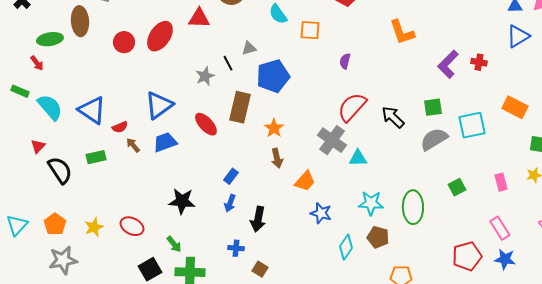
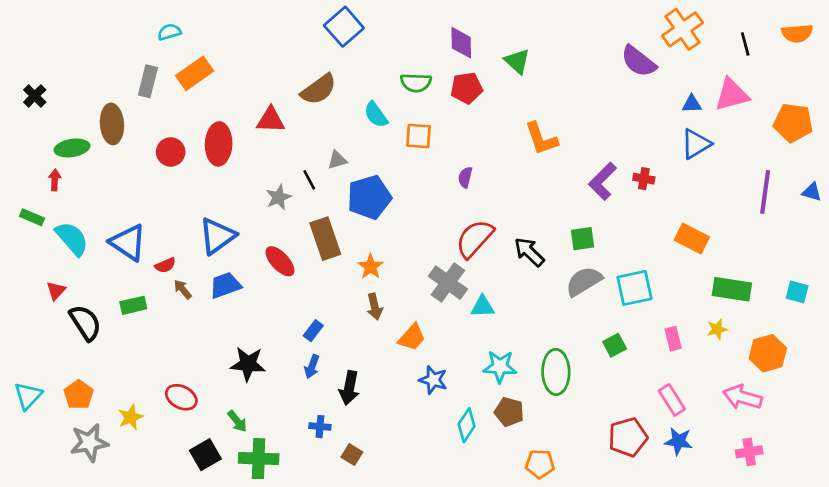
red ellipse: (160, 36) -> (219, 144), turned -32
red arrow: (37, 63) -> (55, 180), turned -140
brown rectangle: (240, 107) -> (325, 239), turned -32
cyan square: (472, 125) -> (635, 288), moved
yellow star: (94, 227) -> (131, 417), moved

